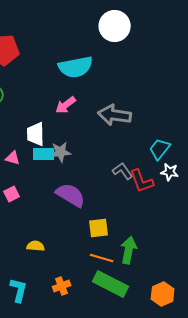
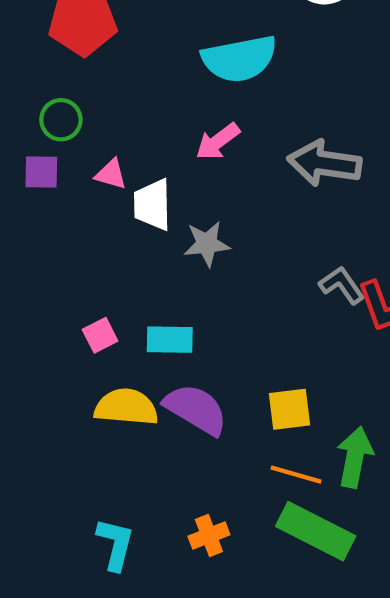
cyan rectangle: (44, 154) -> (170, 340), moved
pink triangle: (13, 158) -> (111, 174), moved
purple semicircle: (71, 195) -> (196, 409), moved
yellow semicircle: (36, 246) -> (126, 407), moved, size x1.6

